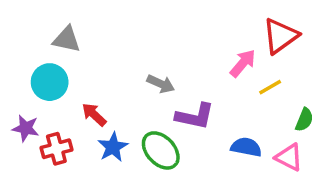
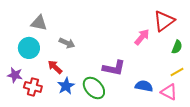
gray arrow: (161, 84) -> (67, 43), moved
yellow line: (270, 87) -> (177, 72), moved
green semicircle: (304, 120) -> (177, 47), moved
red cross: (56, 149) -> (33, 87), turned 30

